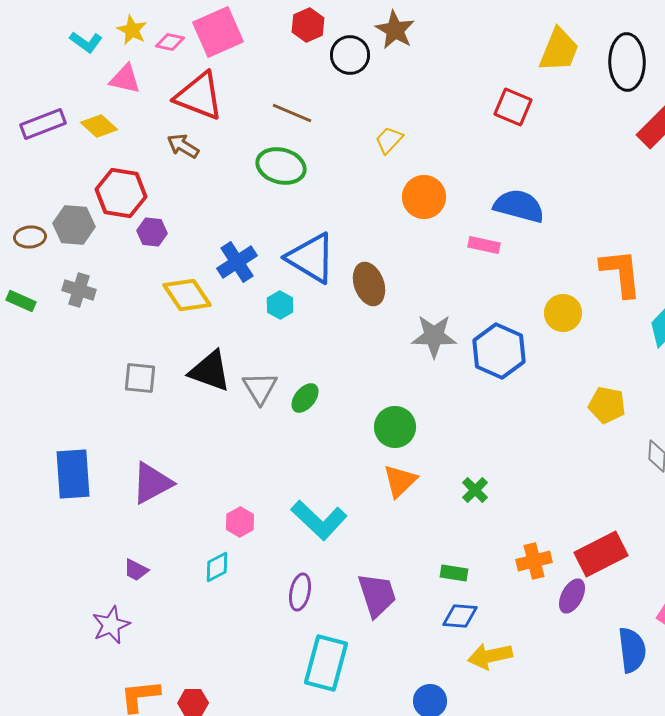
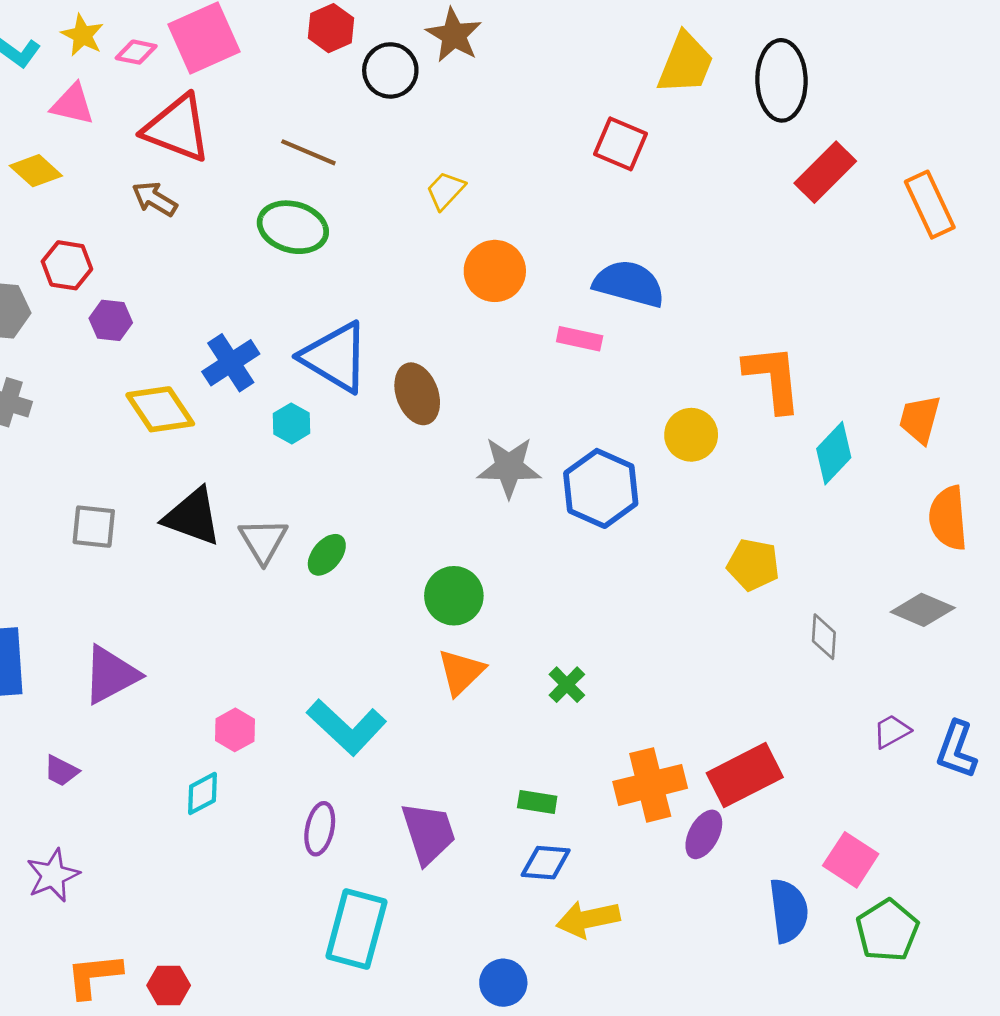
red hexagon: (121, 193) -> (67, 265), size x0.7
orange cross: (534, 561) -> (650, 785), size x1.4
purple trapezoid: (136, 570) -> (61, 771), moved

